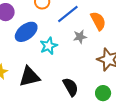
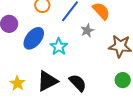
black semicircle: (71, 87) -> (78, 83), moved

